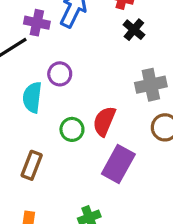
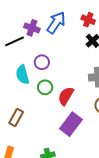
cyan semicircle: (32, 97) -> (22, 75), turned -30
green circle: (72, 129) -> (45, 87), moved

